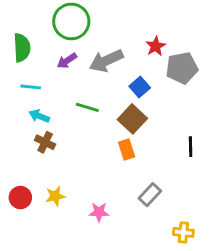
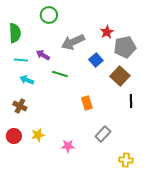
green circle: (71, 21) -> (49, 15), size x0.7
purple arrow: (67, 61) -> (43, 55), moved, turned 64
brown square: (132, 119) -> (120, 76), moved
brown cross: (45, 142) -> (20, 106), moved

